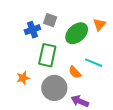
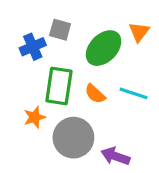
orange semicircle: (75, 72) -> (95, 94), moved
orange star: (23, 78) -> (35, 117), moved

